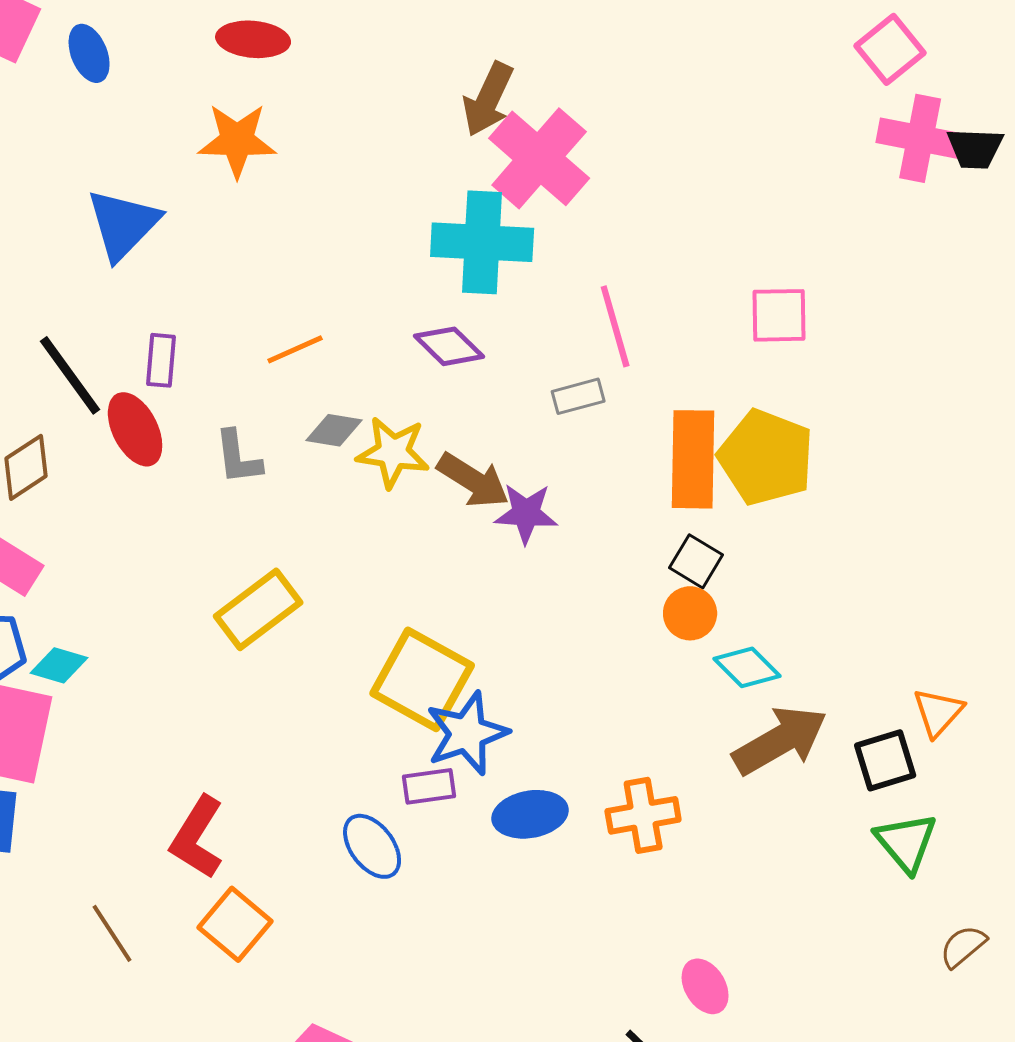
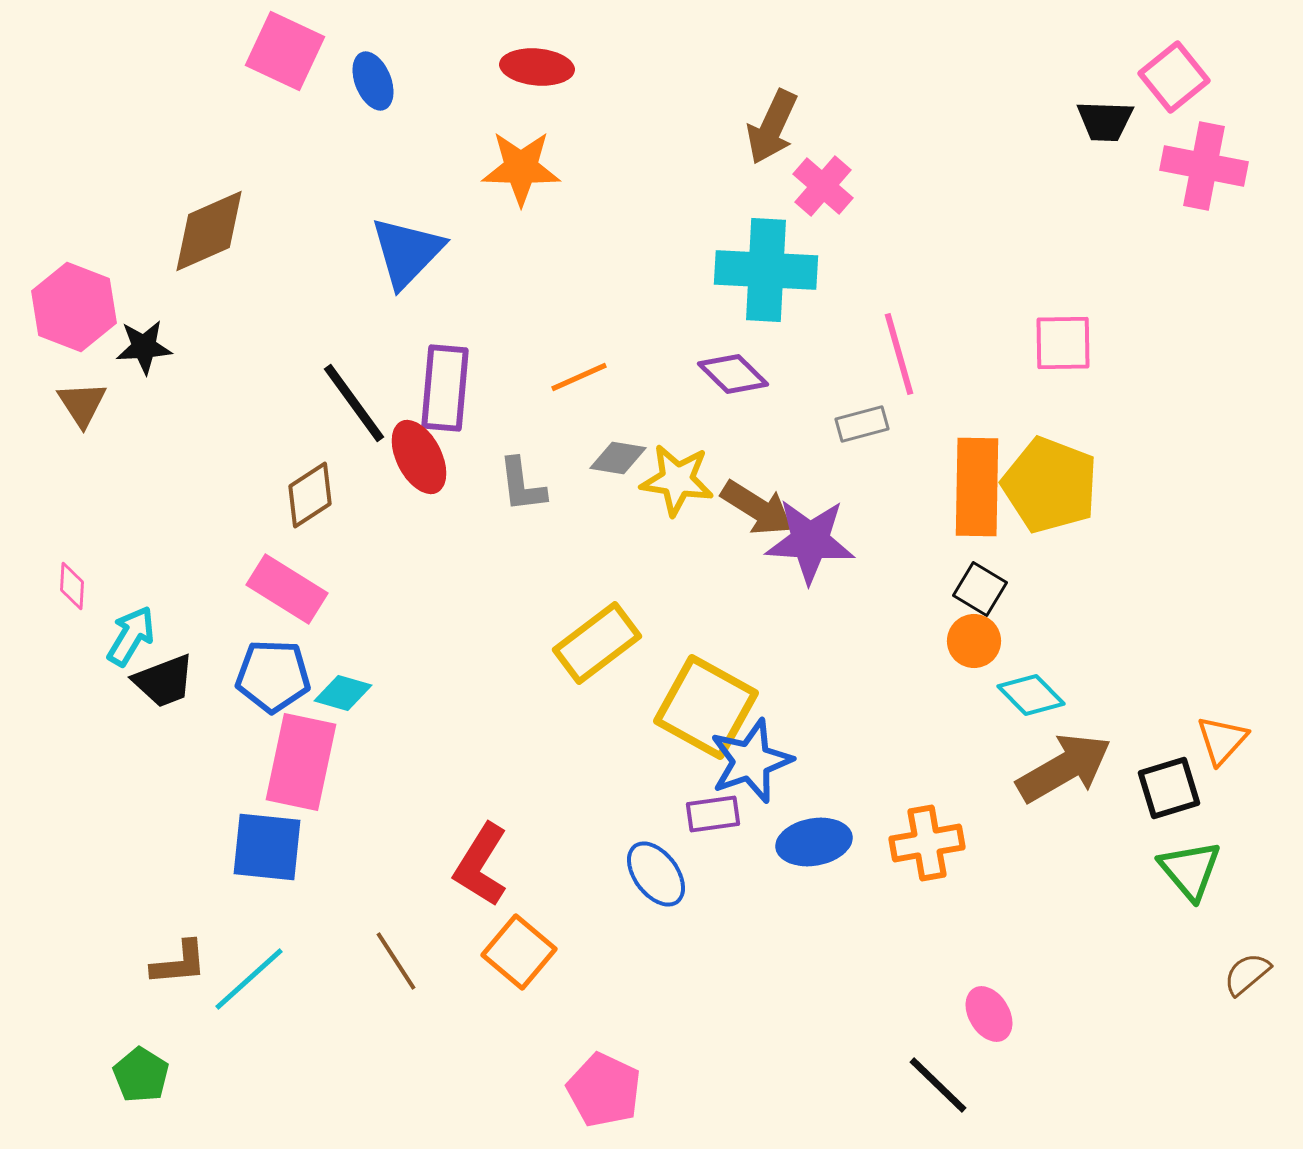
black trapezoid: (975, 148) -> (1105, 121), moved
pink cross: (539, 158) -> (823, 186), size x0.6
purple rectangle: (161, 360) -> (445, 388), size x1.6
purple star: (526, 513) -> (810, 541), size x1.4
yellow rectangle: (258, 609) -> (597, 643), moved

